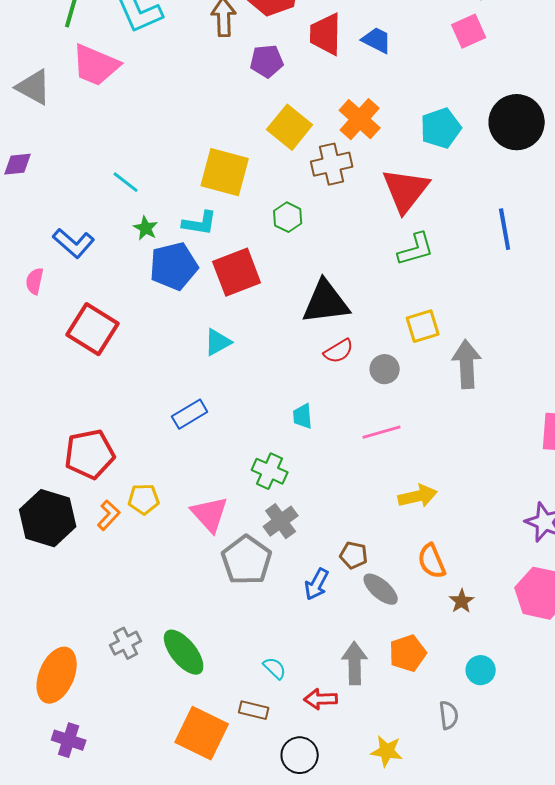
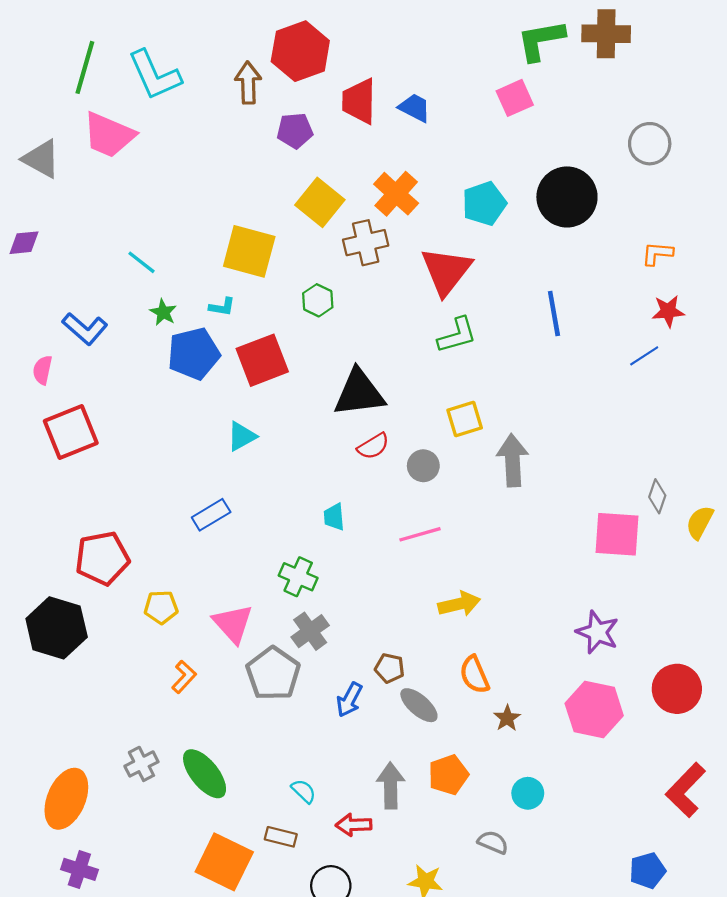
cyan L-shape: (200, 223) -> (222, 307), size x0.7
red square: (93, 329) -> (71, 432), moved, turned 36
orange L-shape: (109, 515) -> (184, 677), moved
gray semicircle: (449, 715) -> (493, 842), turned -60

